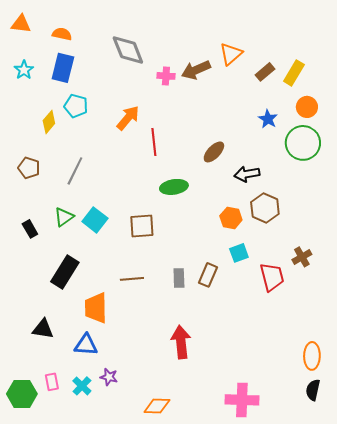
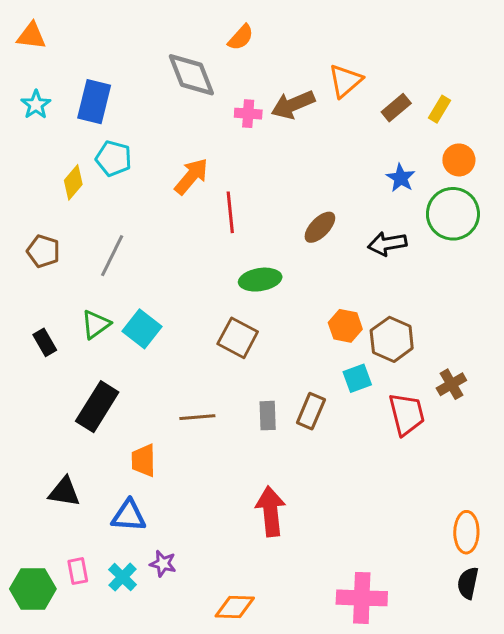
orange semicircle: (62, 34) -> (241, 37), moved, turned 120
yellow rectangle: (294, 73) -> (440, 109), size x0.7
black arrow: (247, 174) -> (387, 244), moved
brown hexagon: (265, 208) -> (392, 339), moved
brown square: (142, 226) -> (238, 338), moved, turned 32
orange trapezoid: (96, 308) -> (144, 460), size x0.7

